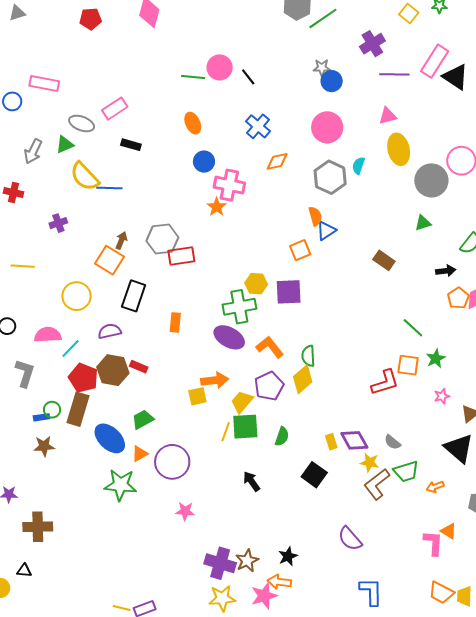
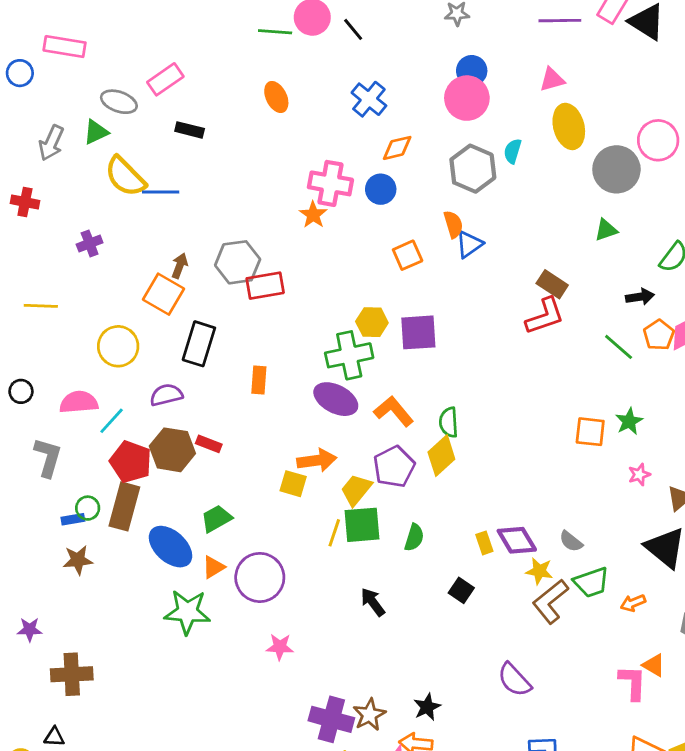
blue circle: (332, 81) -> (472, 71), moved
blue circle: (204, 162) -> (381, 189), moved
orange square: (300, 250) -> (408, 255), moved
green line: (413, 328) -> (619, 347), moved
red L-shape: (385, 382) -> (545, 316), moved
yellow square: (197, 396) -> (293, 484), turned 30
black square: (314, 475) -> (461, 590), size x0.7

